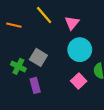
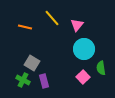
gray square: (38, 57) -> (32, 63), moved
green cross: (18, 66) -> (23, 80), moved

